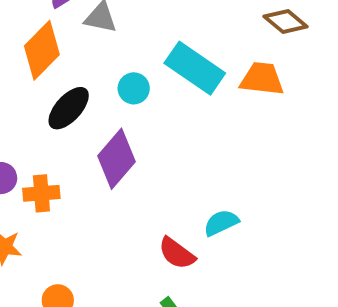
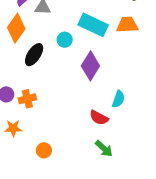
purple diamond: (116, 159) -> (90, 66), moved
cyan semicircle: (221, 223) -> (118, 99), turned 144

